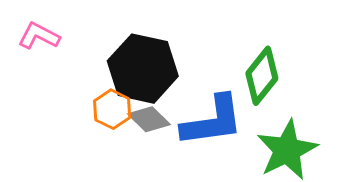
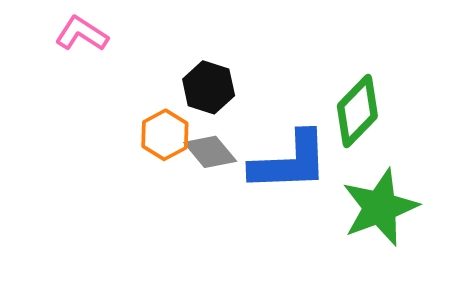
black hexagon: (143, 69) -> (209, 87), size x0.6

